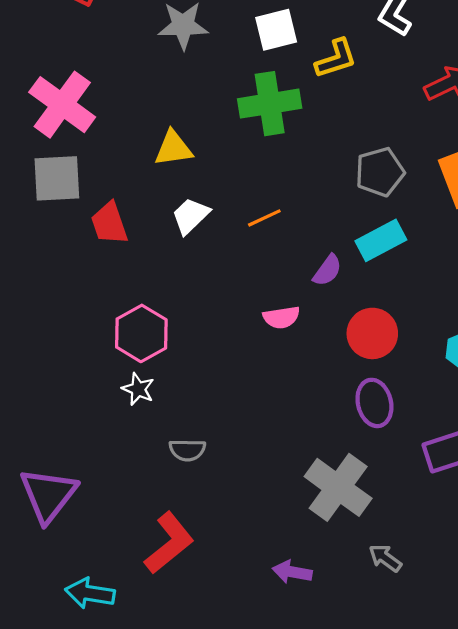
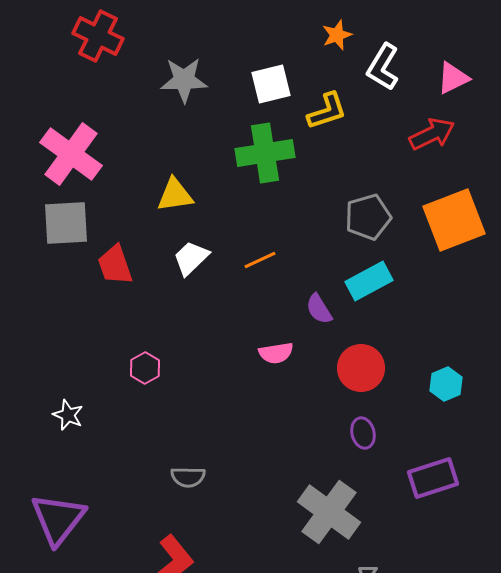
purple semicircle: (327, 270) -> (319, 309), turned 112
pink hexagon: (141, 333) -> (145, 368), size x0.6
white star: (138, 389) -> (68, 415), moved
purple ellipse: (374, 403) -> (363, 433), size x0.7

